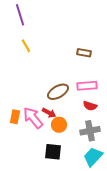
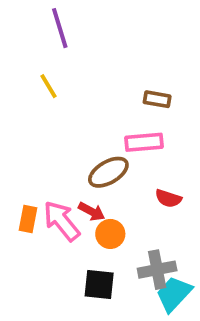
purple line: (20, 15) -> (60, 28), moved
pink rectangle: (87, 86) -> (144, 142), moved
gray cross: (90, 131) -> (157, 270), moved

